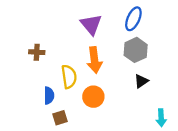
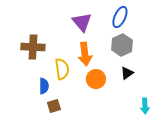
brown cross: (37, 52) -> (33, 47), size x1.6
orange circle: (93, 97) -> (96, 79), moved

